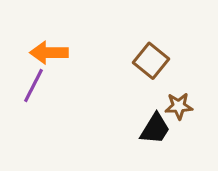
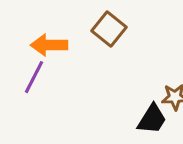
brown square: (151, 61) -> (109, 29), moved

